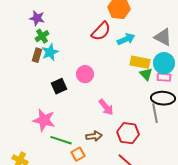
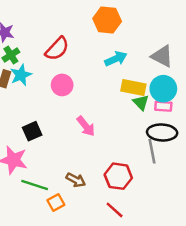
red semicircle: (101, 31) -> (57, 49), moved
pink circle: (85, 74) -> (62, 85), moved
black square: (59, 86) -> (32, 131), moved
pink arrow: (106, 107) -> (86, 126), moved
brown arrow: (94, 136) -> (76, 180), turned 35

